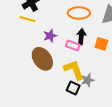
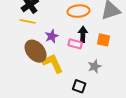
brown ellipse: (42, 59) -> (36, 51), moved
yellow L-shape: (74, 70) -> (53, 63), moved
gray star: (88, 80) -> (95, 66), moved

